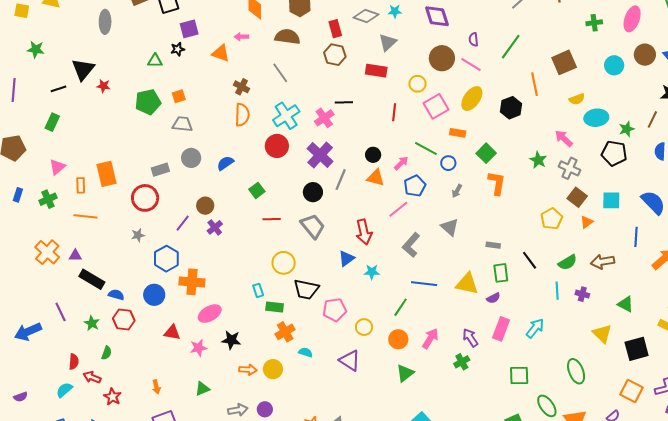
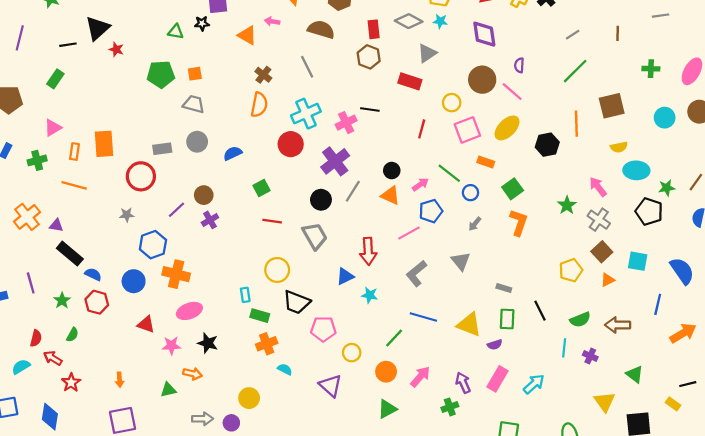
green line: (511, 47) -> (575, 71), moved
yellow circle: (273, 369) -> (249, 398), moved
orange arrow: (248, 370) -> (192, 374), moved

